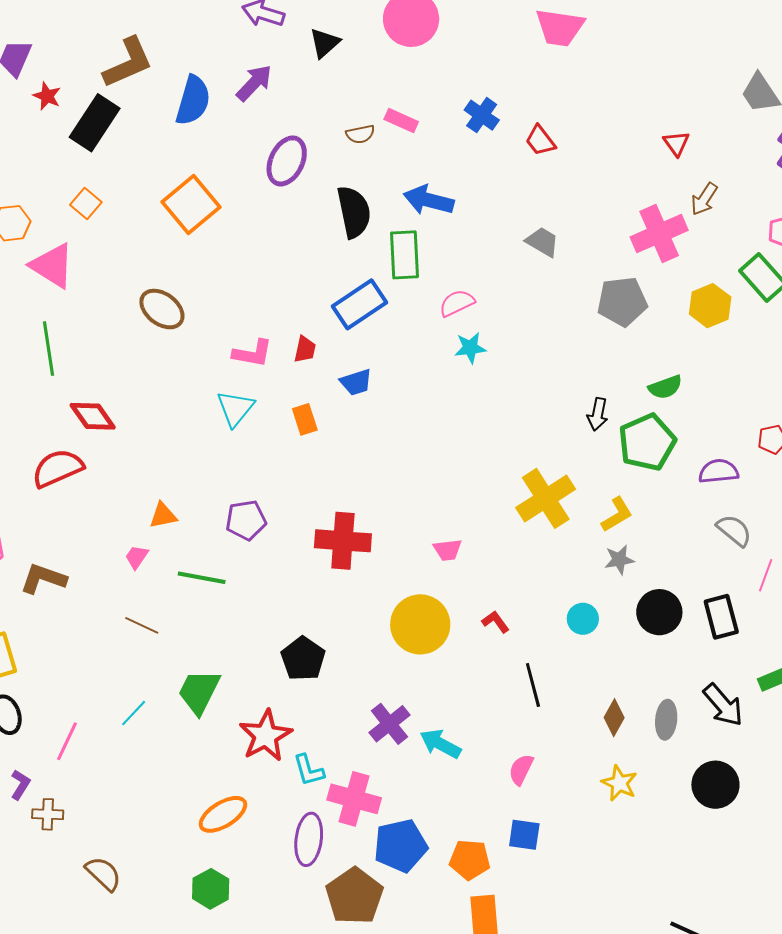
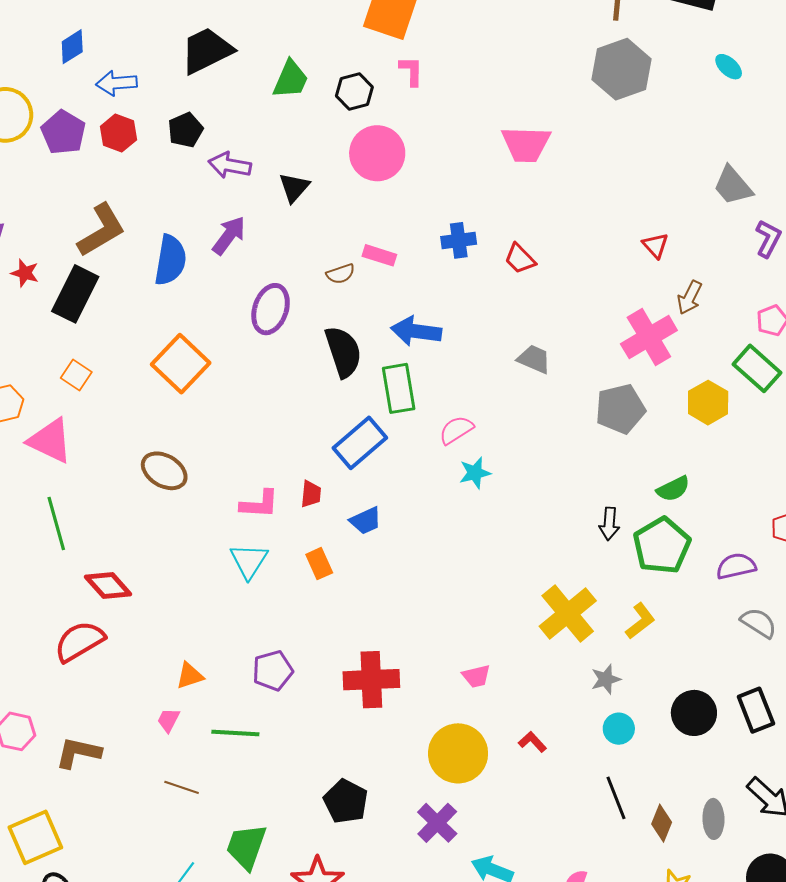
blue cross: (482, 115) -> (459, 240), turned -36
gray star: (619, 560) -> (606, 679), moved
black line: (533, 685) -> (616, 798), moved
purple cross: (389, 724) -> (437, 823), moved

